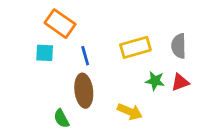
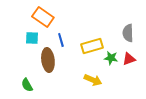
yellow rectangle: (135, 47) -> (92, 46), moved
brown ellipse: (84, 91) -> (48, 60), moved
green semicircle: (61, 119) -> (27, 85), moved

